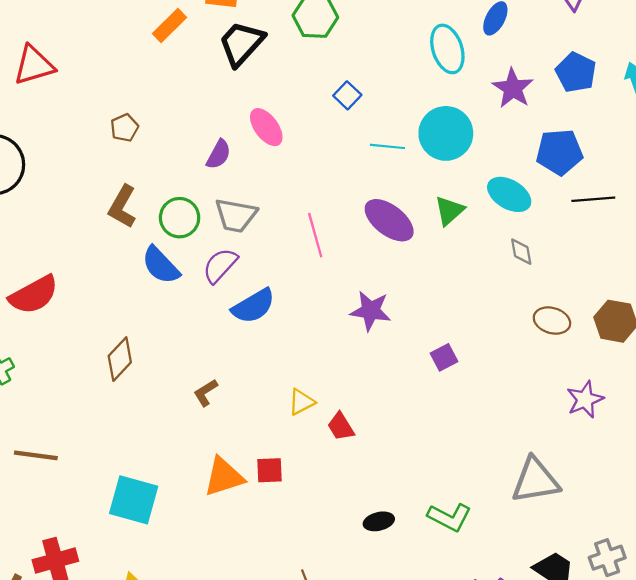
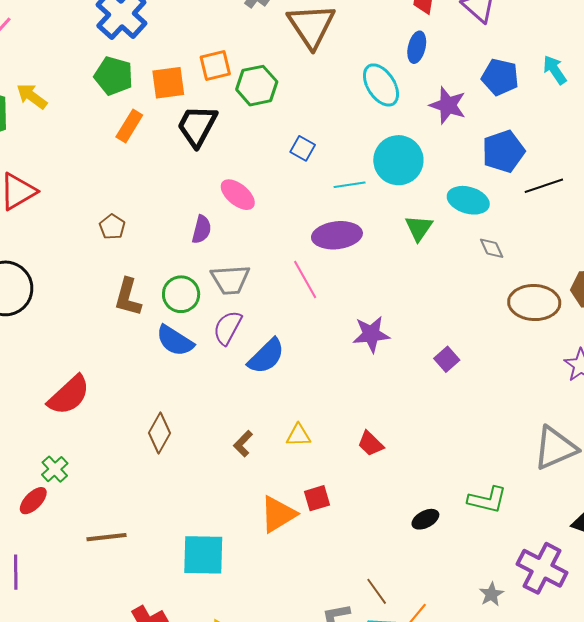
purple ellipse: (389, 220) -> (337, 235), moved, turned -30
brown ellipse: (552, 321) -> (534, 303), size x1.5
yellow triangle: (301, 402) -> (298, 435), moved, turned 40

